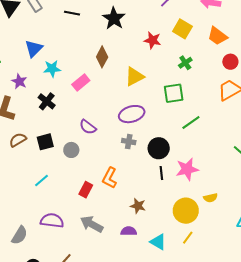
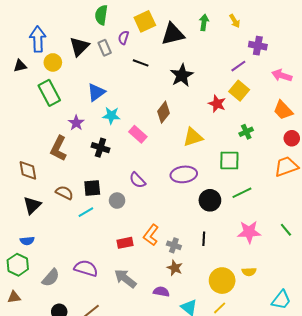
yellow square: (182, 29) -> (239, 91), moved
pink rectangle: (81, 83) -> (138, 134), turned 72
black cross: (47, 101) -> (100, 148), turned -30
brown semicircle: (18, 140) -> (64, 193), moved, turned 48
gray cross: (129, 142) -> (174, 245), moved
black circle: (159, 148) -> (210, 200), moved
pink star: (187, 169) -> (249, 232), moved
cyan line: (41, 181) -> (86, 212), moved
red rectangle: (86, 190) -> (125, 243), turned 42

